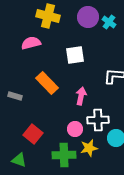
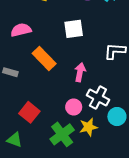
pink semicircle: (31, 43) -> (21, 30), moved
white cross: (98, 120) -> (98, 98), turned 30
green cross: (64, 155) -> (62, 134), turned -35

